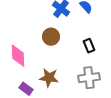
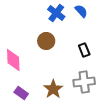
brown star: (49, 78) -> (53, 89), moved, turned 30

